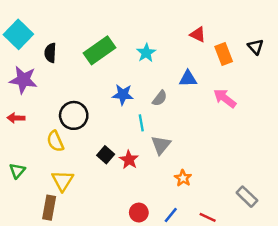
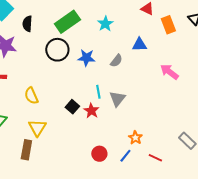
pink arrow: (225, 98) -> (169, 72), moved
black circle: (74, 115) -> (57, 50), moved
cyan line: (141, 123) -> (98, 92), moved
orange star: (183, 178) -> (135, 138), moved

